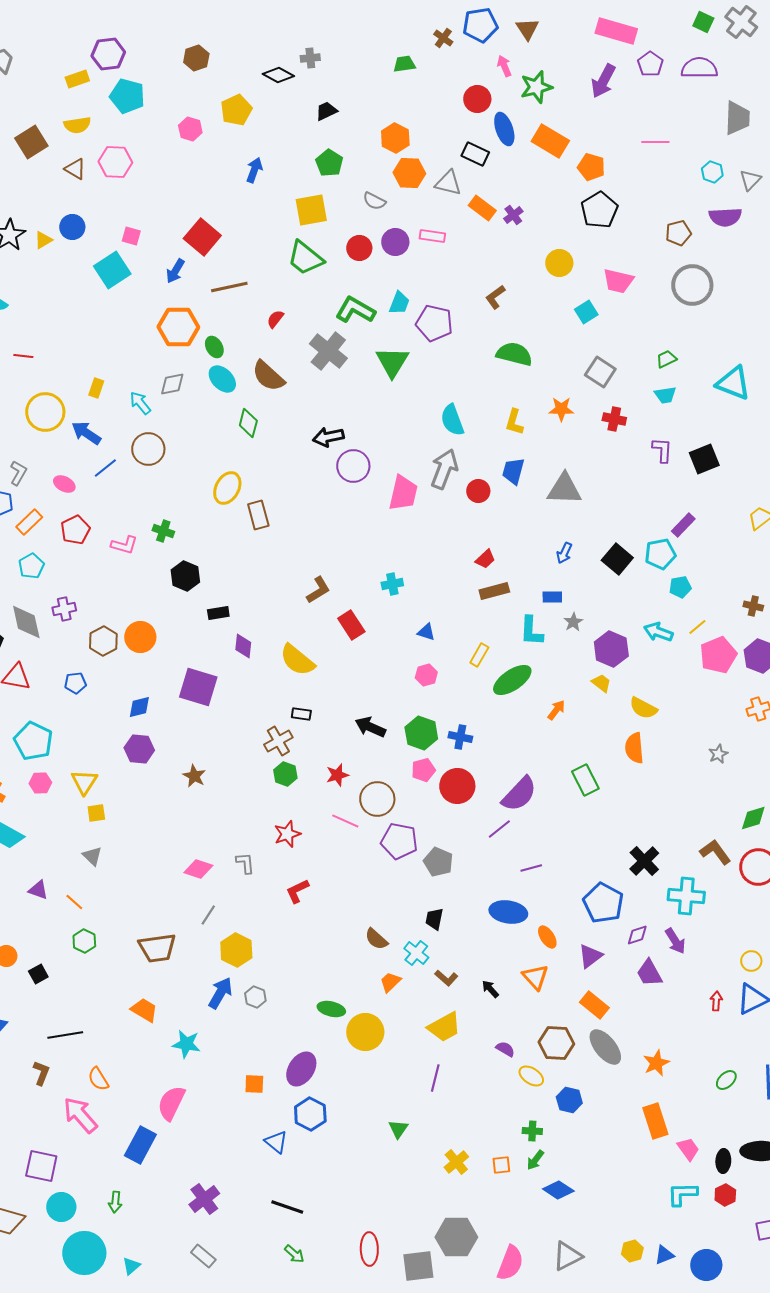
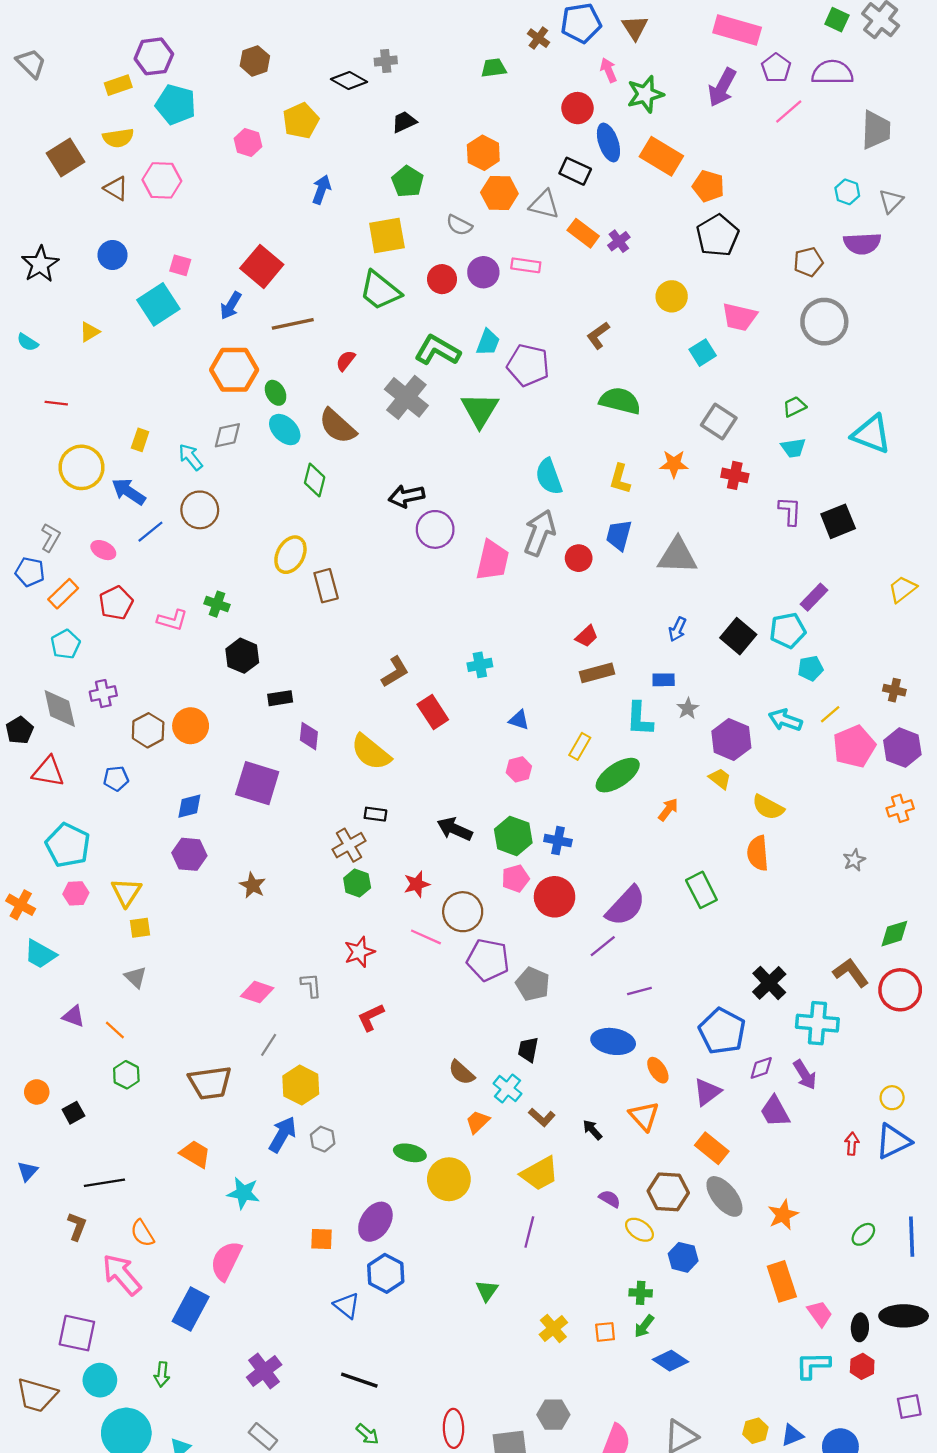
pink line: (655, 142) -> (789, 111), moved, turned -40
yellow triangle: (43, 240) -> (90, 332), moved
gray hexagon: (456, 1237) -> (553, 1415), size x0.7

